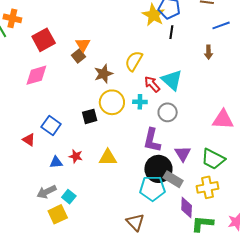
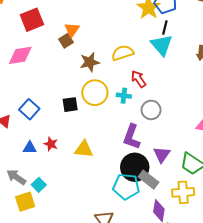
yellow semicircle: (134, 61) -> (123, 53), turned 35
cyan triangle: (172, 80) -> (162, 45), moved
gray arrow: (47, 192) -> (16, 177), turned 54

